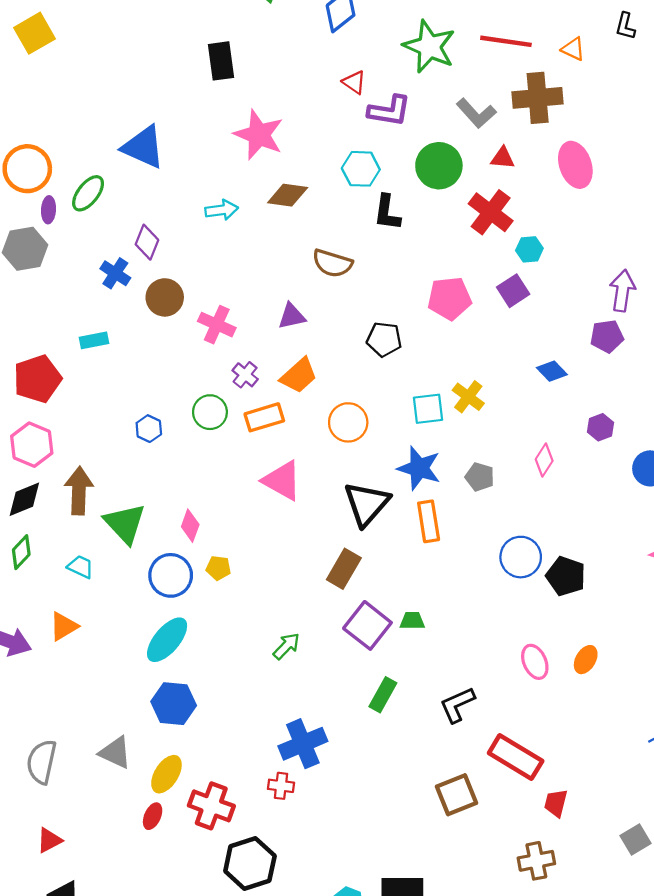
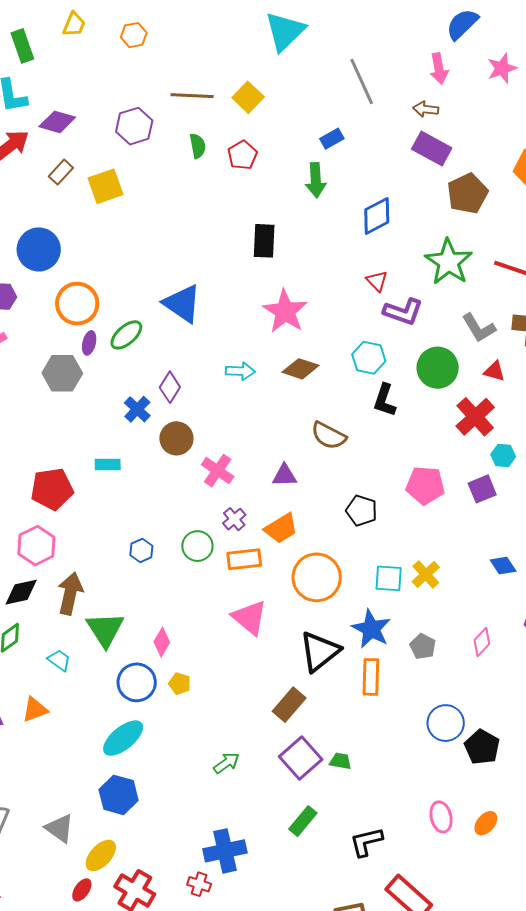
orange circle: (348, 422) -> (317, 577), size x1.4

